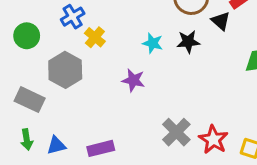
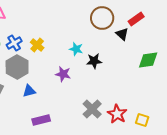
blue cross: (73, 17) -> (14, 43), moved
black star: (188, 42) -> (94, 61), moved
blue triangle: (56, 145) -> (29, 91), moved

